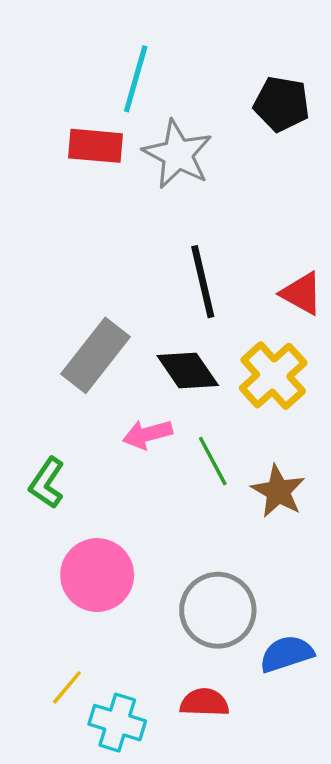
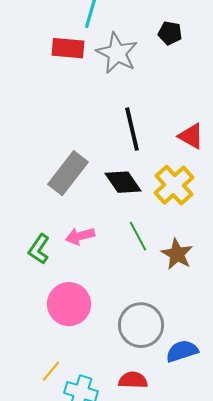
black pentagon: (282, 104) -> (170, 33), moved, size x0.7
pink arrow: (147, 434) -> (80, 236), moved

